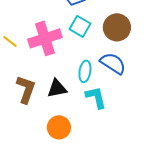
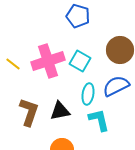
cyan square: (80, 26) -> (80, 61), moved
blue semicircle: (113, 63) -> (116, 86), turned -60

